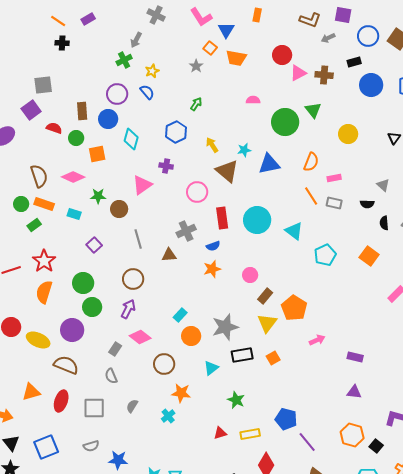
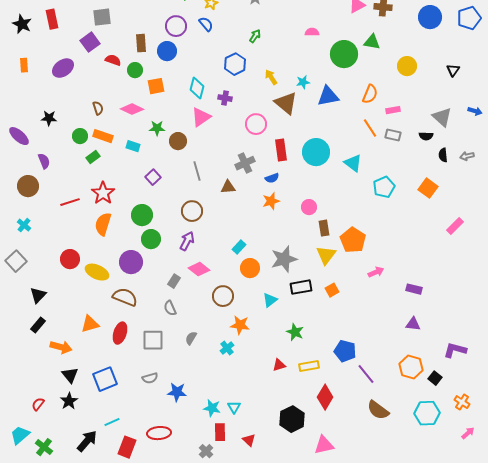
green triangle: (313, 110) -> (372, 42), turned -42
cyan diamond: (131, 139) -> (197, 88), moved
brown semicircle: (39, 176) -> (98, 108), size x0.6
gray triangle: (383, 185) -> (442, 117), size x1.5
brown rectangle: (265, 296) -> (324, 228), turned -49

